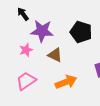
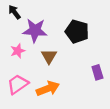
brown triangle: (55, 55) -> (49, 56), turned 35
orange arrow: (66, 82) -> (48, 89), moved

